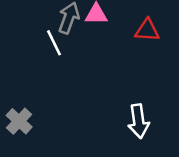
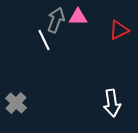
red triangle: (147, 30) -> (119, 30), turned -30

